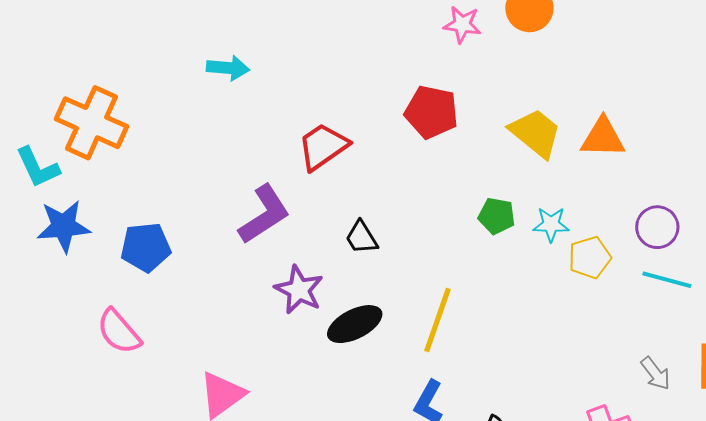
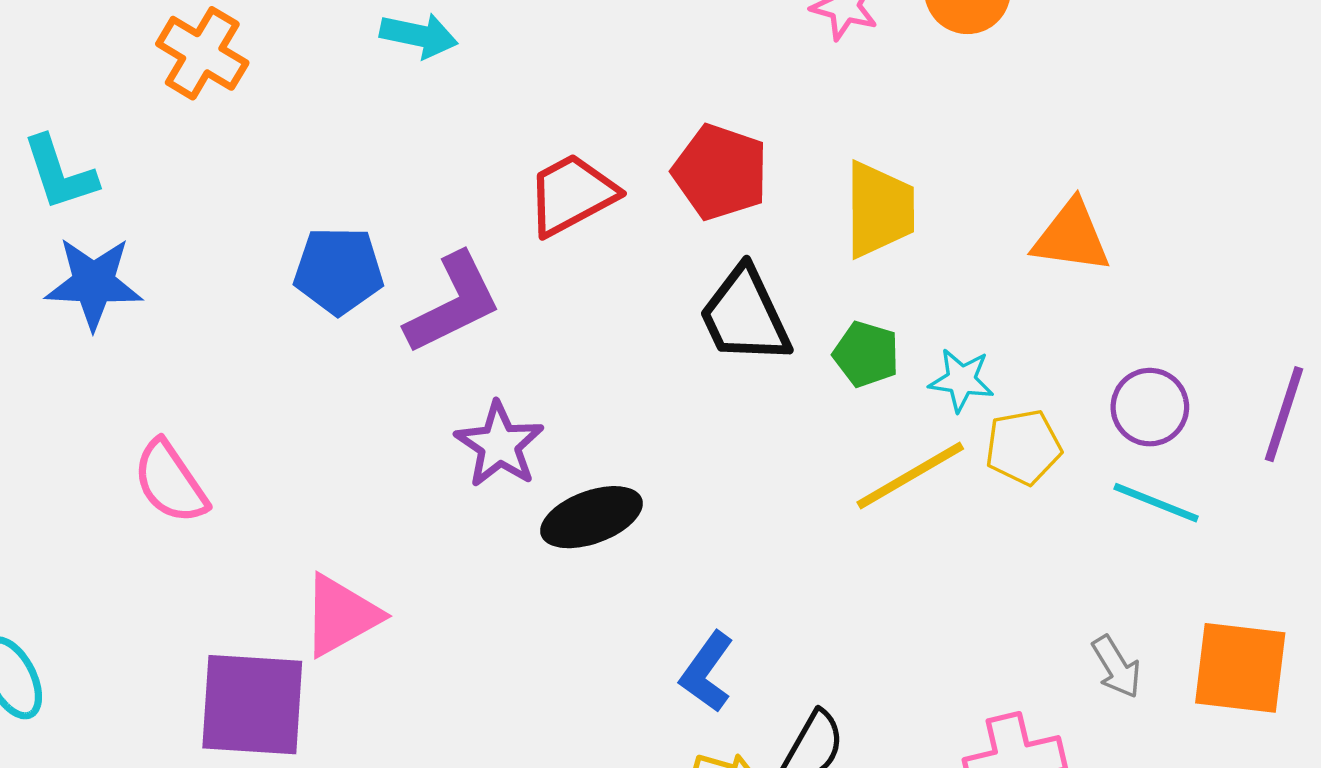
red pentagon: (431, 112) -> (720, 172), moved
orange cross: (92, 123) -> (202, 53), moved, size x0.7
yellow trapezoid: (536, 133) -> (879, 210), moved, turned 44
black trapezoid: (361, 238) -> (745, 316), moved, size x1.6
blue pentagon: (146, 247) -> (339, 271), moved
yellow line: (438, 320) -> (910, 475), moved, turned 34

